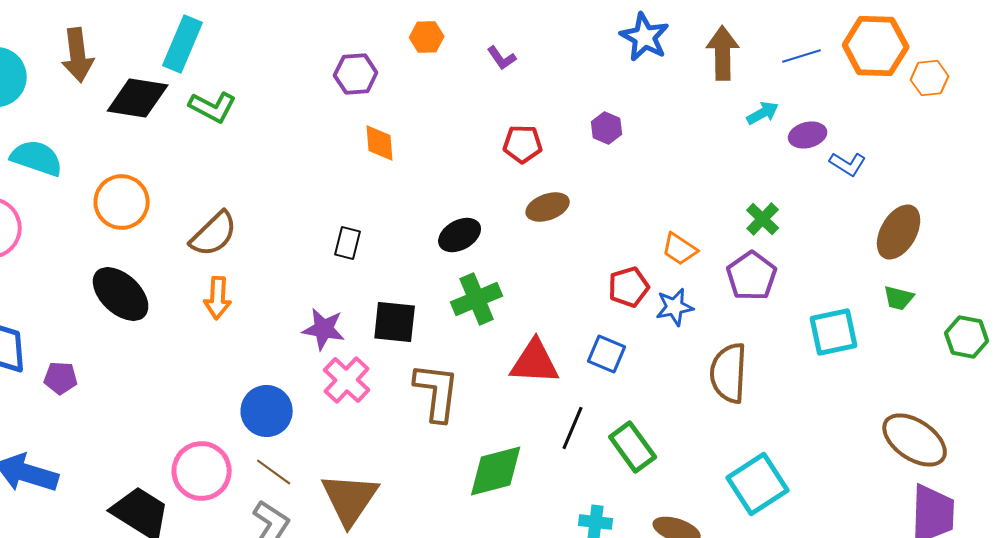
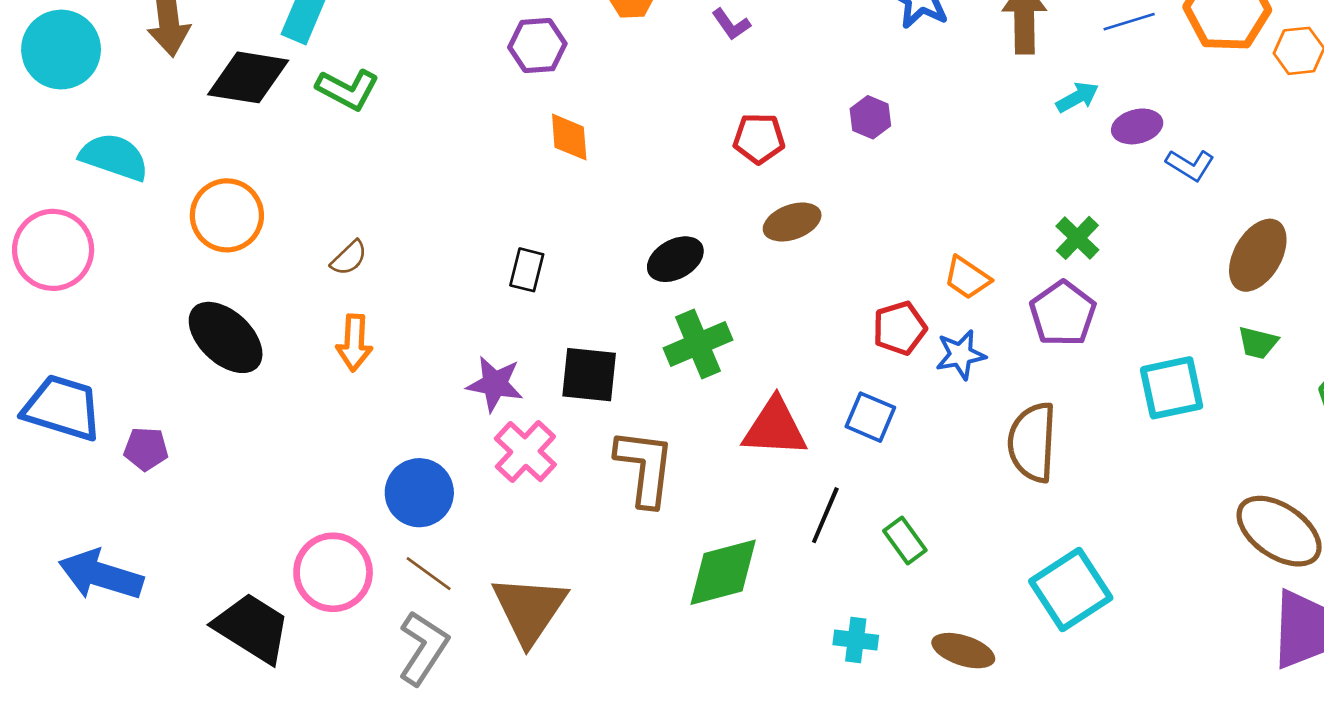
brown semicircle: (214, 234) -> (349, 258), size x0.6
green rectangle: (633, 447) -> (905, 540), size x0.7

